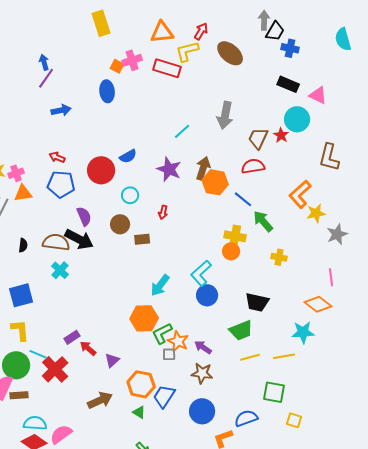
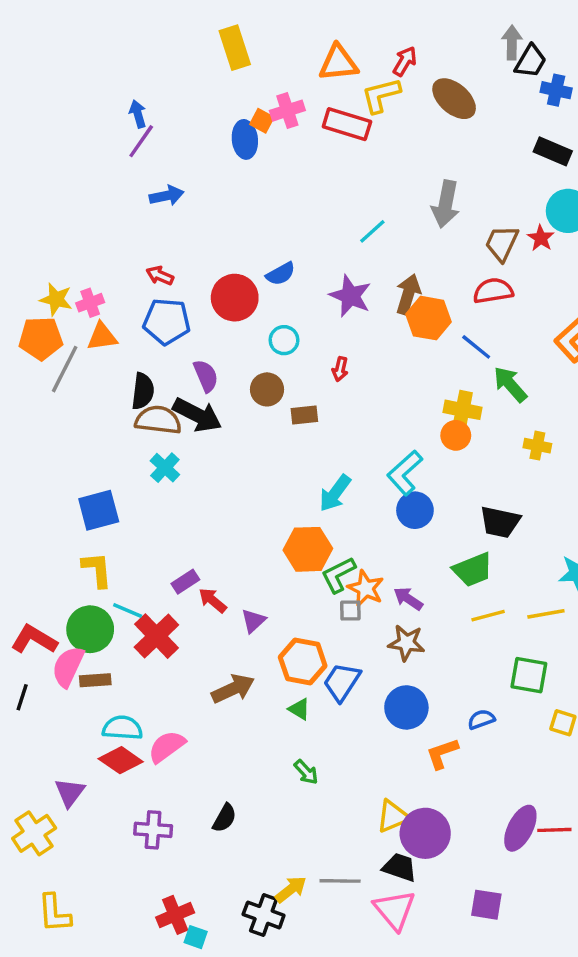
blue ellipse: (107, 91) -> (245, 139), moved
black semicircle: (23, 245) -> (143, 391), moved, size x1.5
blue semicircle: (246, 418) -> (481, 719), size x0.7

